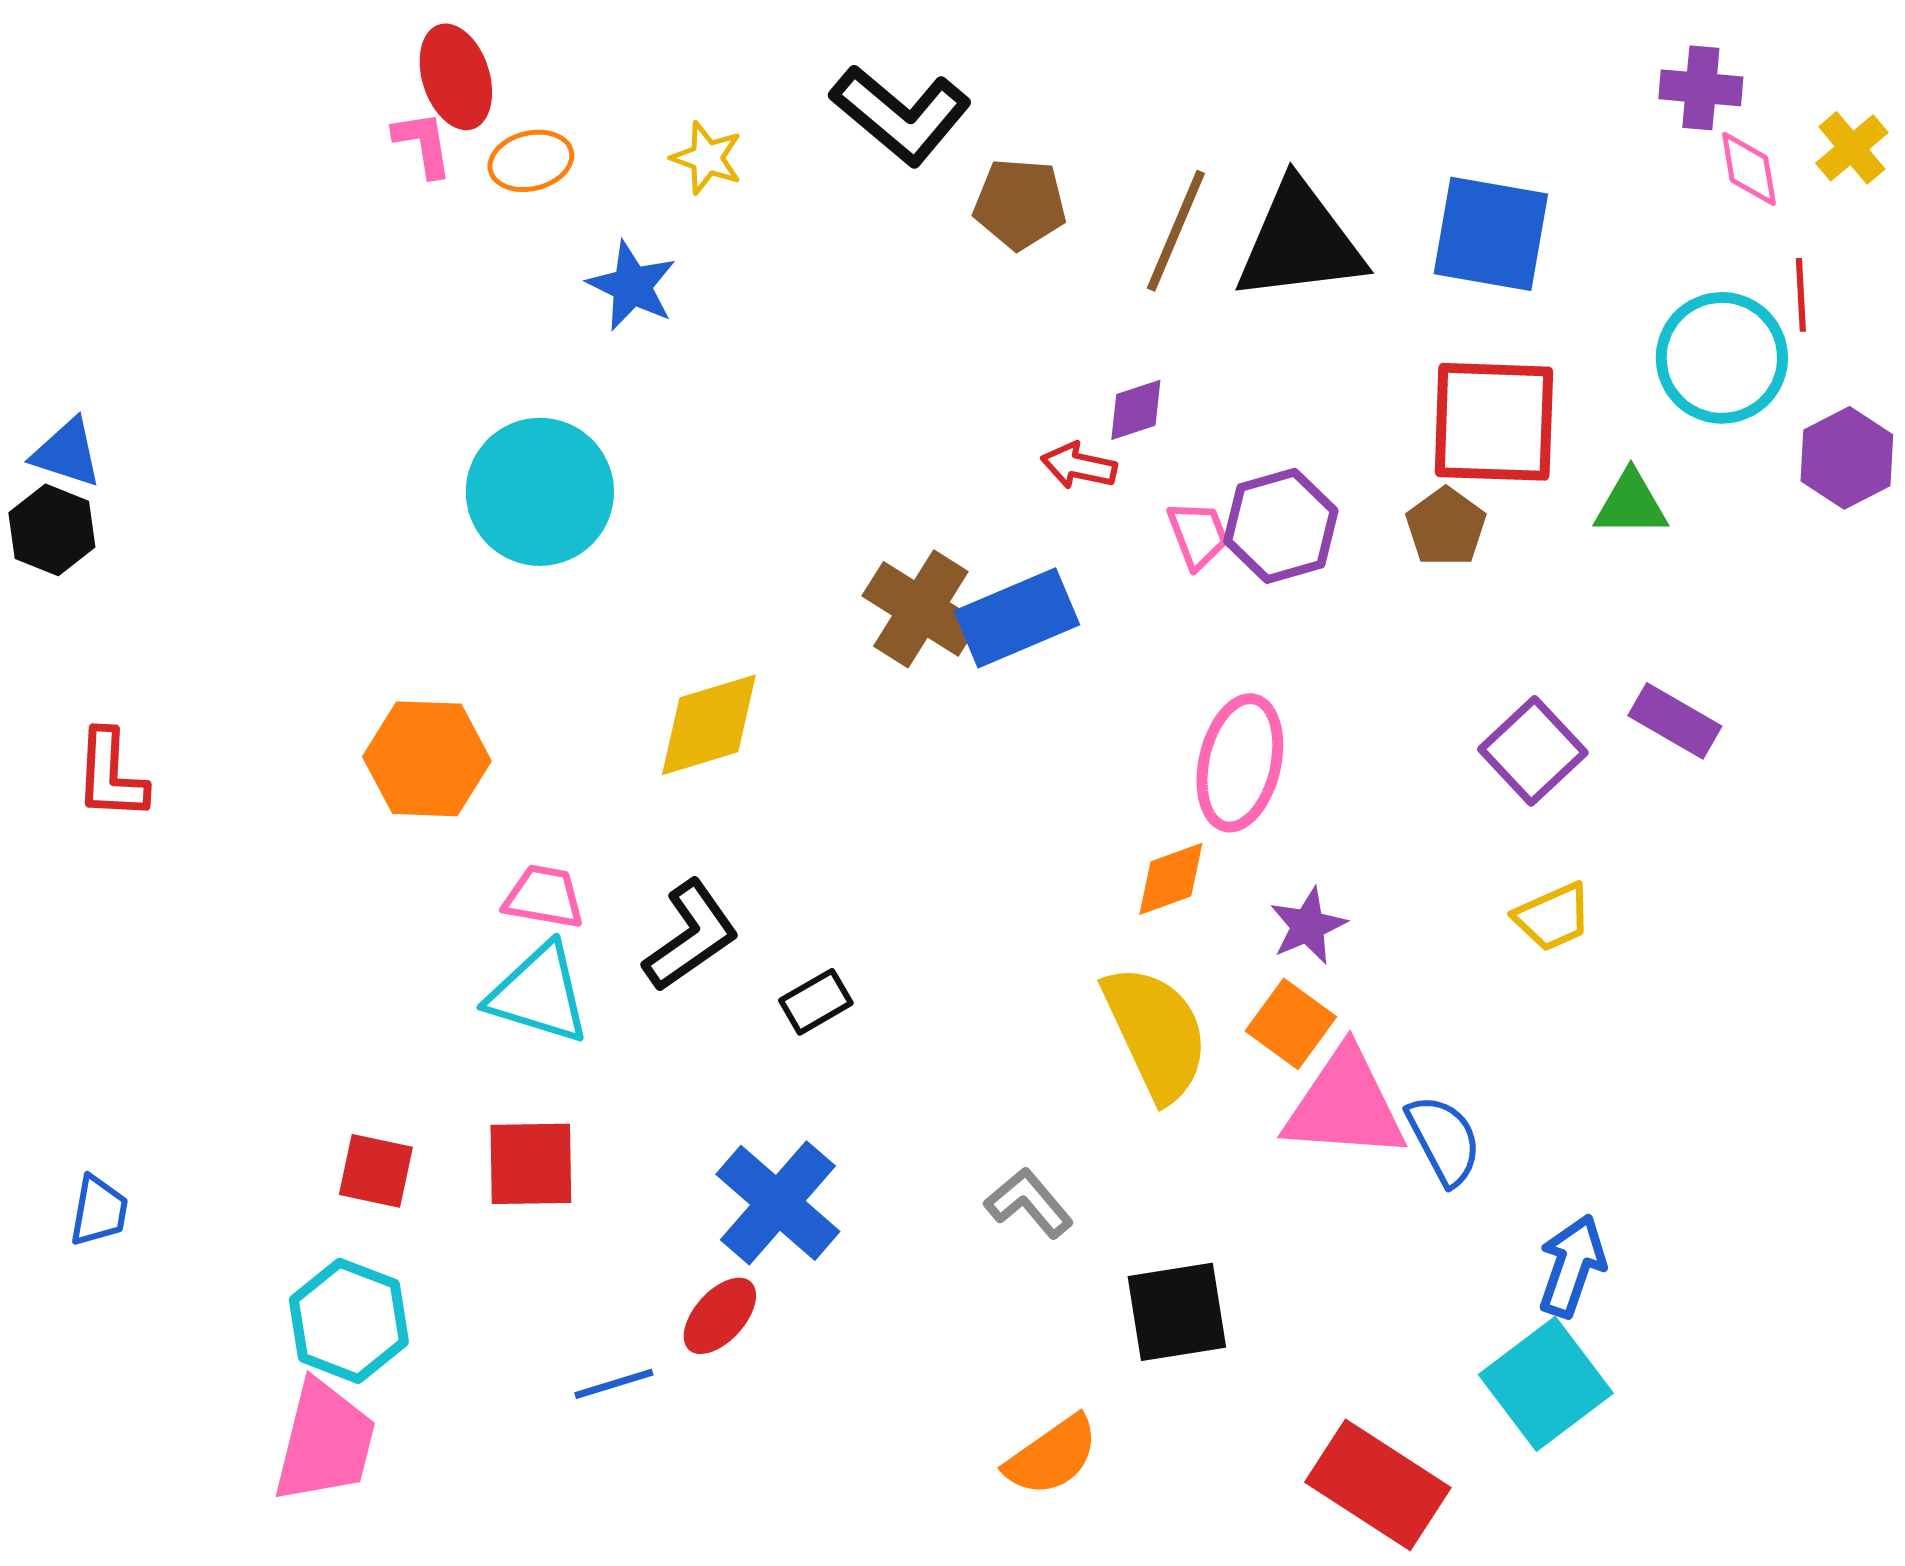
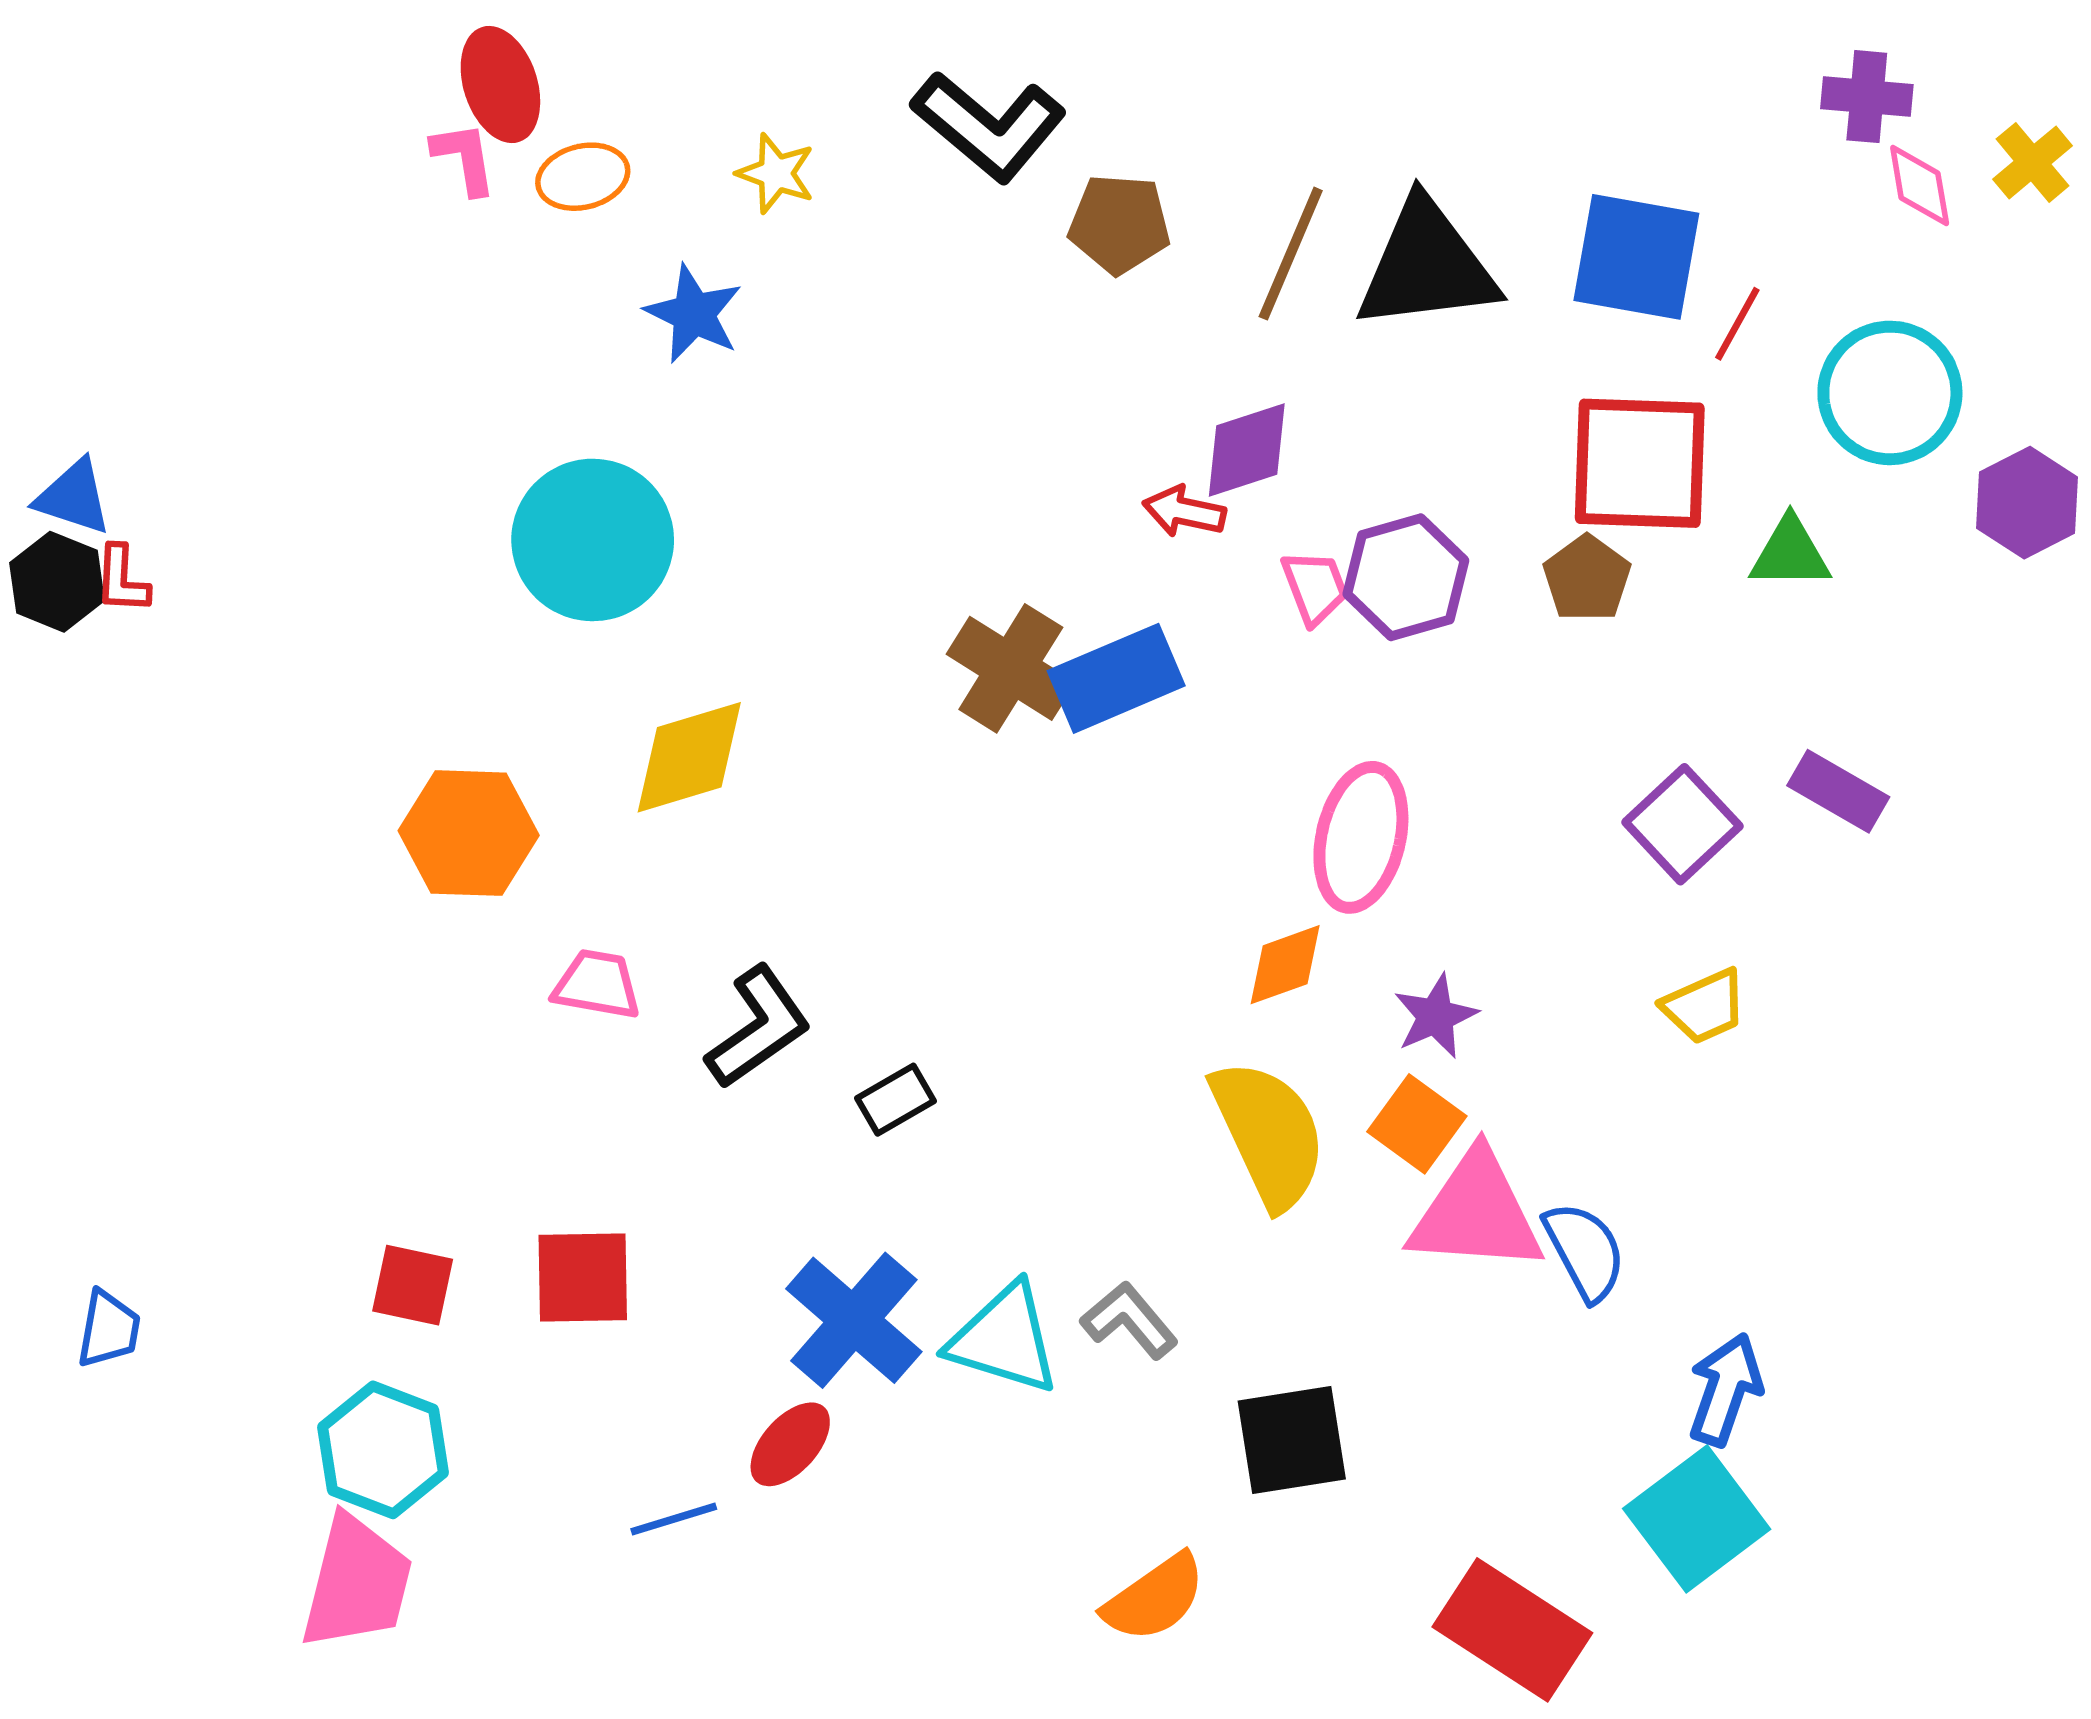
red line: (1801, 295) -> (1737, 324), moved, turned 32
purple diamond: (1136, 410) -> (1247, 450), size x1.4
yellow diamond: (709, 725) -> (689, 757), moved
red L-shape: (111, 775) -> (122, 579), moved, size x0.7
cyan triangle: (539, 994) -> (1004, 1339), moved

